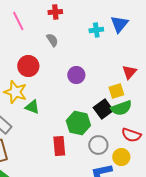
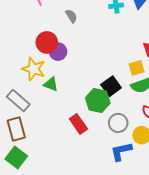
purple circle: (76, 75) -> (58, 52), moved
black square: (103, 109) -> (111, 86), moved
red rectangle: (59, 146) -> (78, 124), turned -30

